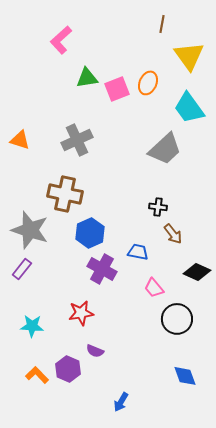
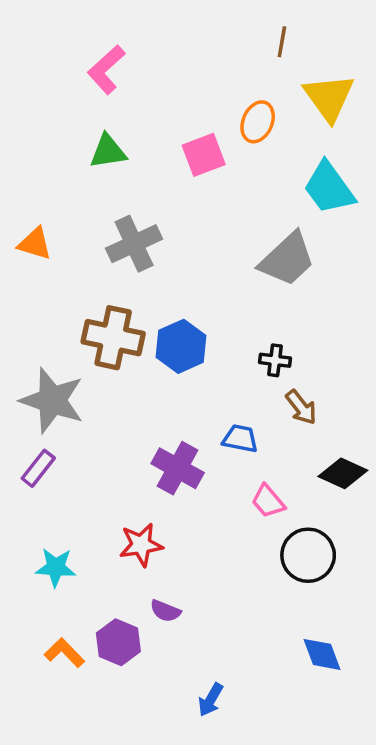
green triangle: (87, 78) -> (108, 151), moved
orange ellipse: (148, 83) -> (258, 122), moved
blue hexagon: (90, 233) -> (181, 346), moved

